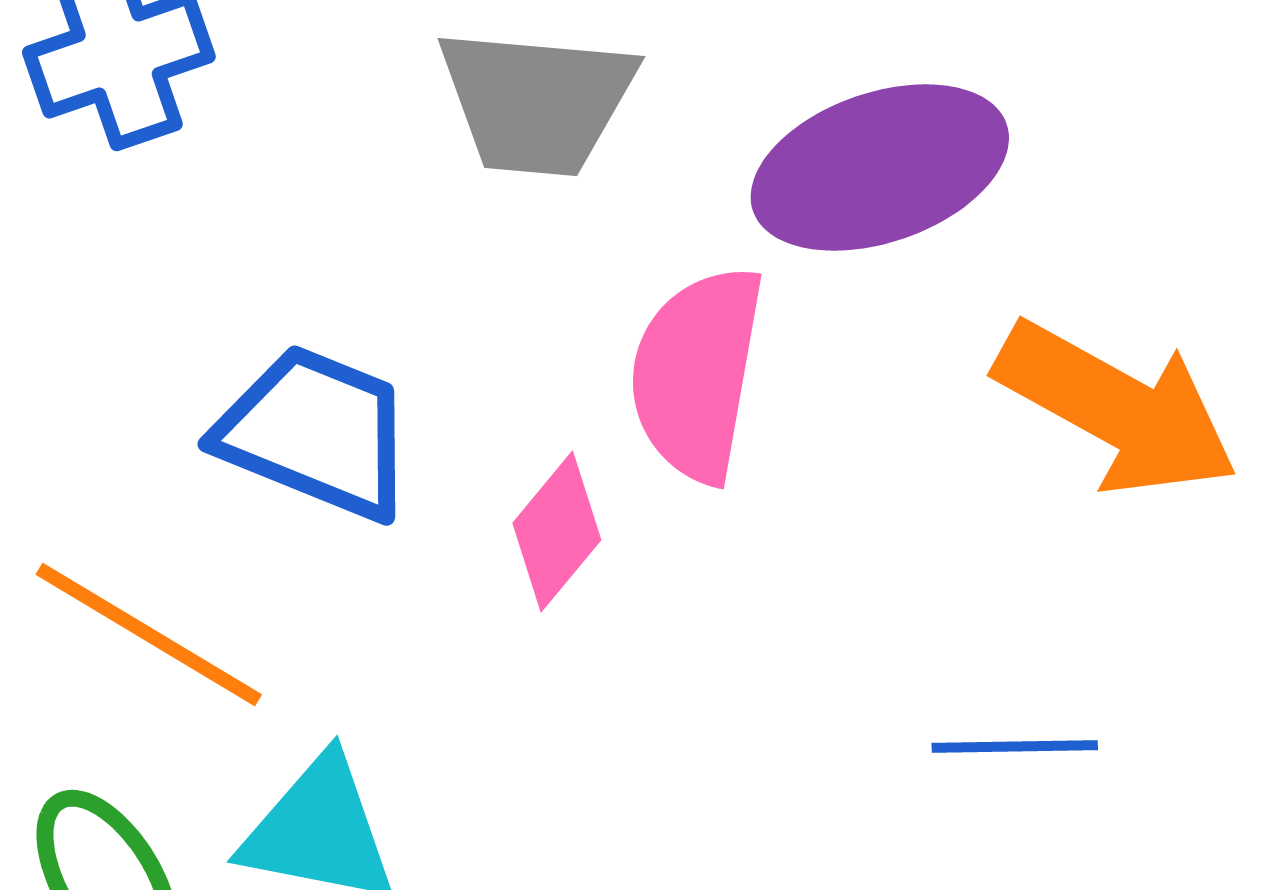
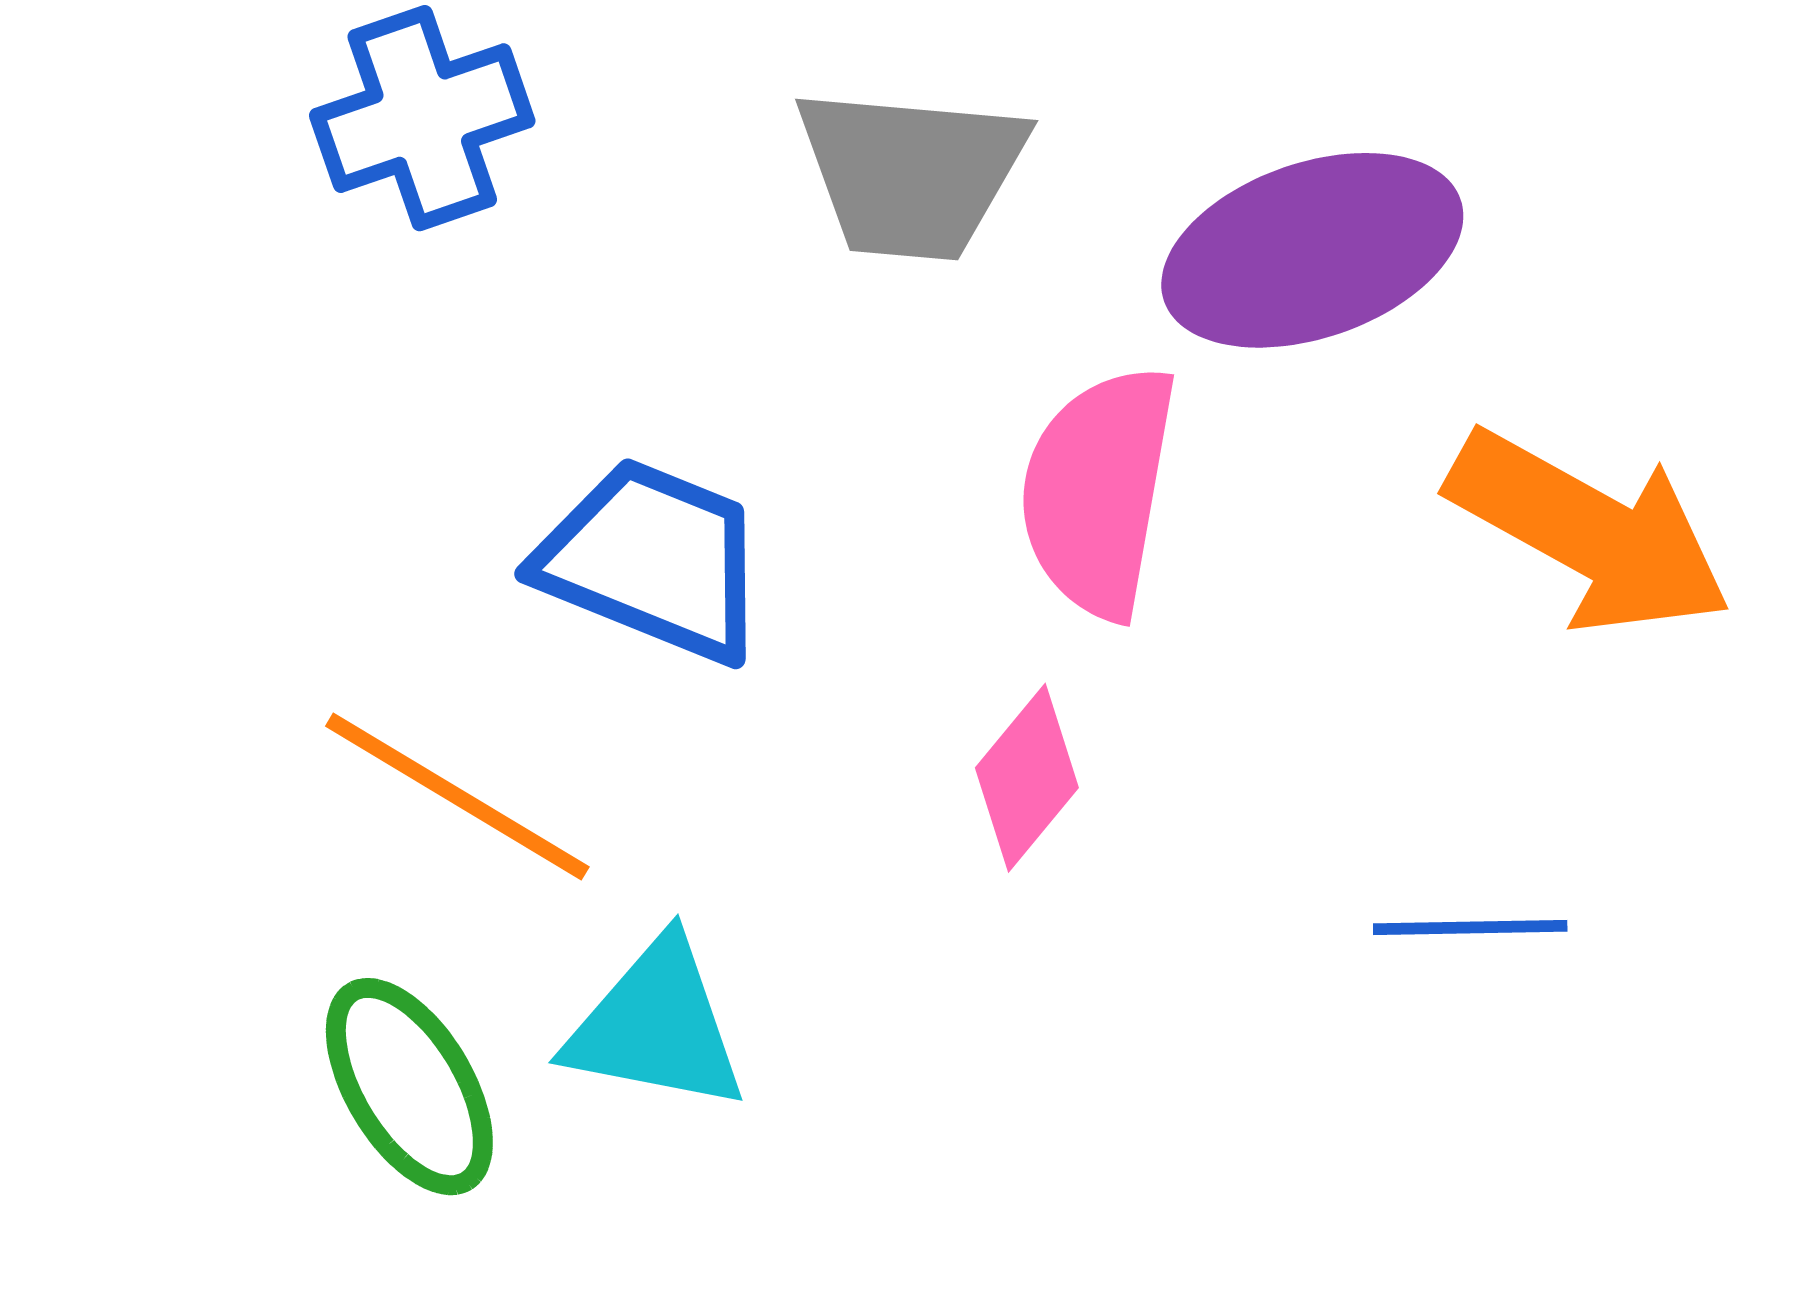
pink diamond: (557, 532) -> (1027, 778), moved

